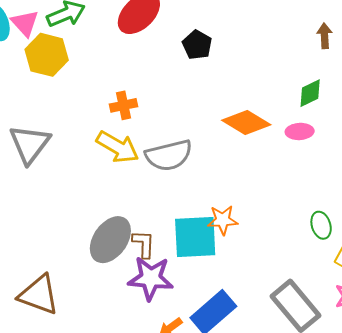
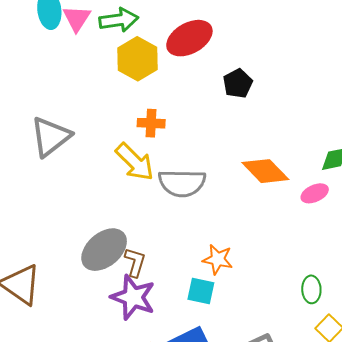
yellow hexagon: (47, 55) -> (137, 59), moved
pink ellipse: (300, 131) -> (315, 193), turned -36
cyan square: (195, 237) -> (201, 291), moved, size x0.6

